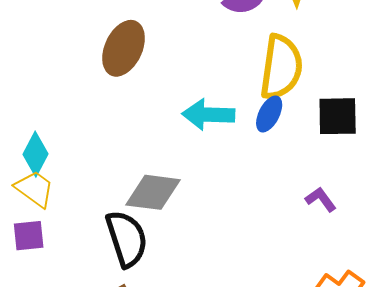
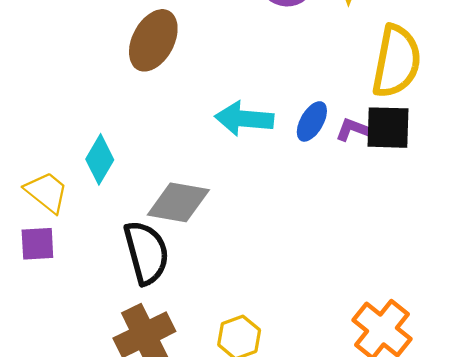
yellow semicircle: (281, 67) -> (396, 61), moved
cyan diamond: (36, 154) -> (100, 159), moved
purple L-shape: (321, 199) -> (353, 130), moved, turned -36

